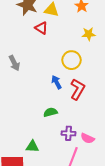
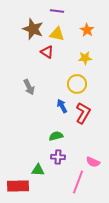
yellow star: (89, 34) -> (85, 58), moved
gray arrow: (14, 63) -> (29, 87), moved
purple cross: (68, 133) -> (58, 157), moved

